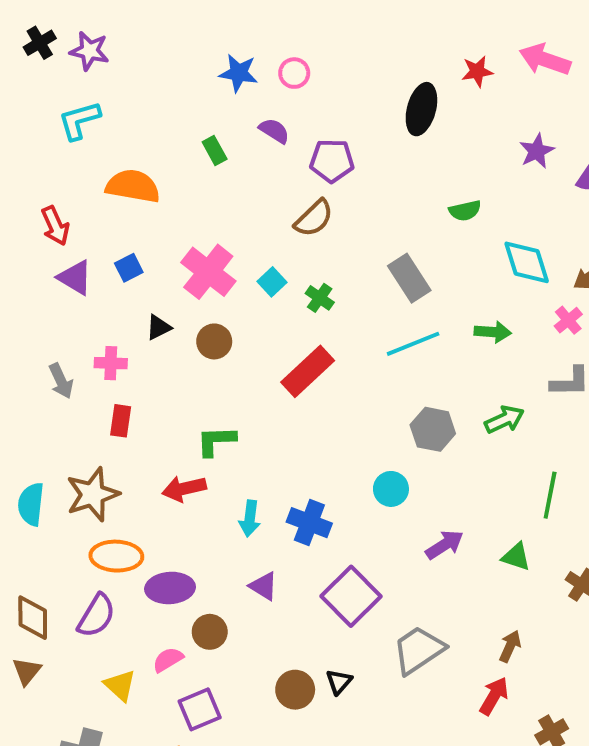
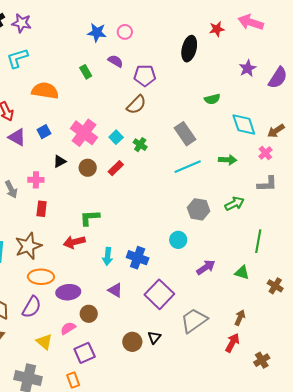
red rectangle: (308, 371) -> (116, 168), moved, size x0.6

